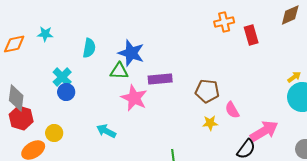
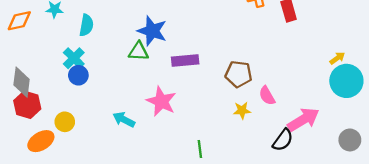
cyan semicircle: (89, 48) -> (86, 25), moved
pink star: (134, 98) -> (161, 101), moved

